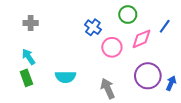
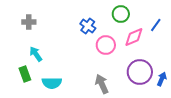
cyan arrow: (29, 57) -> (36, 54), moved
cyan semicircle: (65, 77) -> (52, 83), moved

